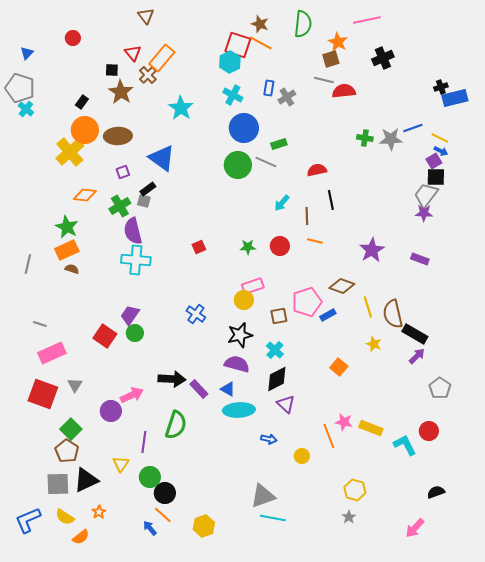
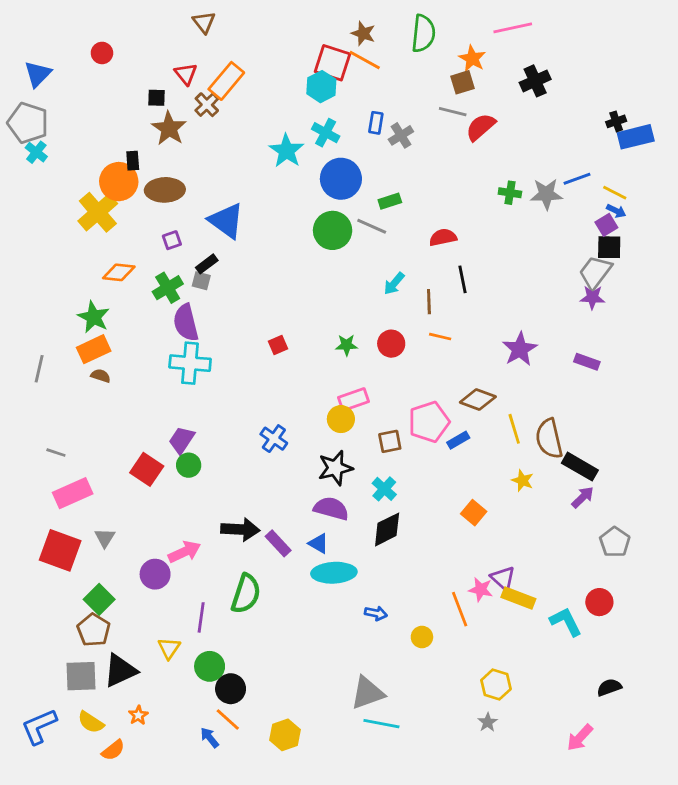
blue triangle: (27, 53) -> (38, 74), size x1.5
red semicircle: (344, 91) -> (481, 127), turned -35
black rectangle: (82, 102) -> (133, 161), moved, turned -40
cyan star: (181, 108) -> (286, 151), moved
purple triangle: (286, 404) -> (503, 578), moved

